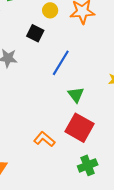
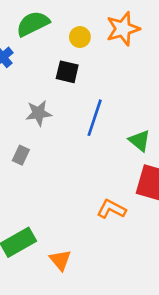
blue line: (61, 63) -> (95, 118), moved

